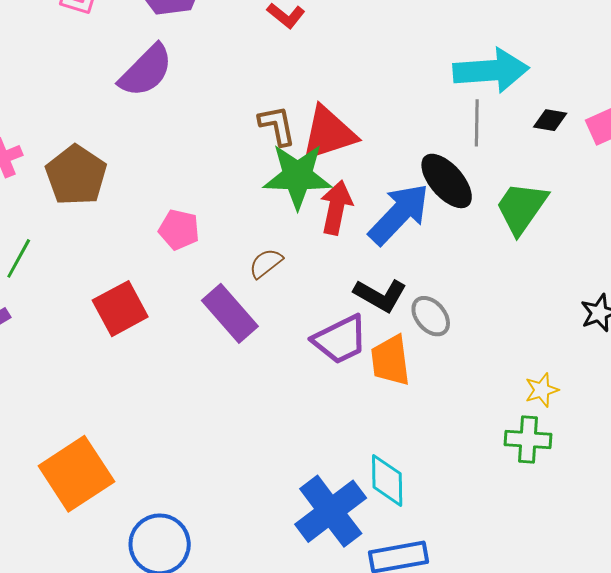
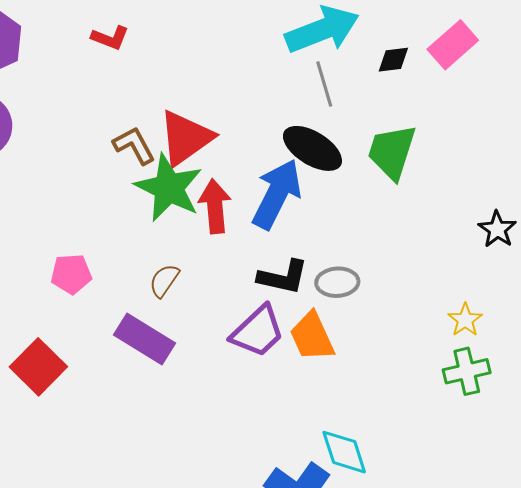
green star: (298, 176) -> (169, 188), turned -30
gray ellipse: (431, 316) -> (337, 282), turned -36

